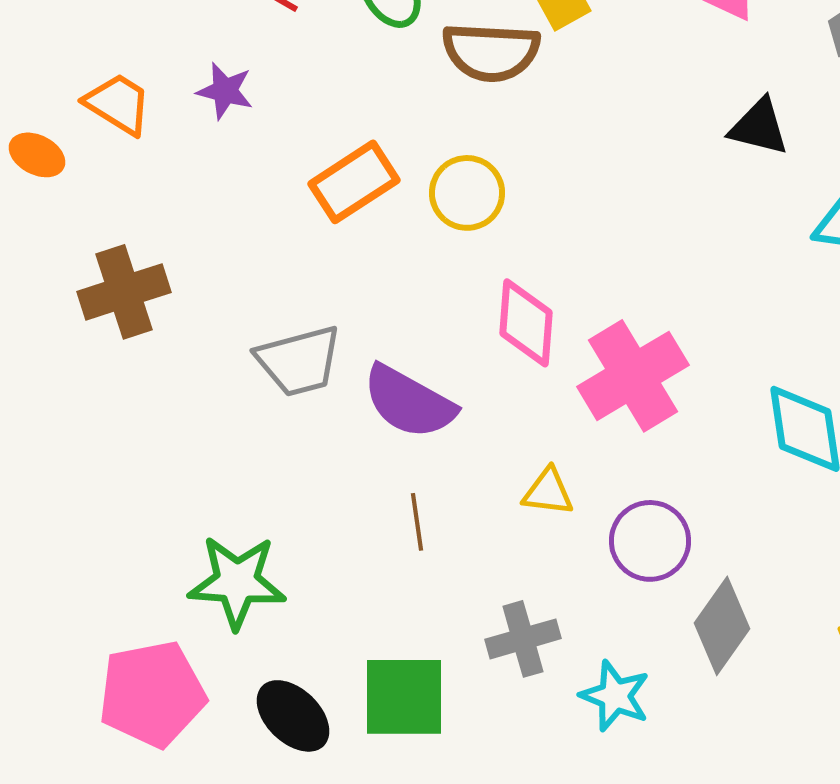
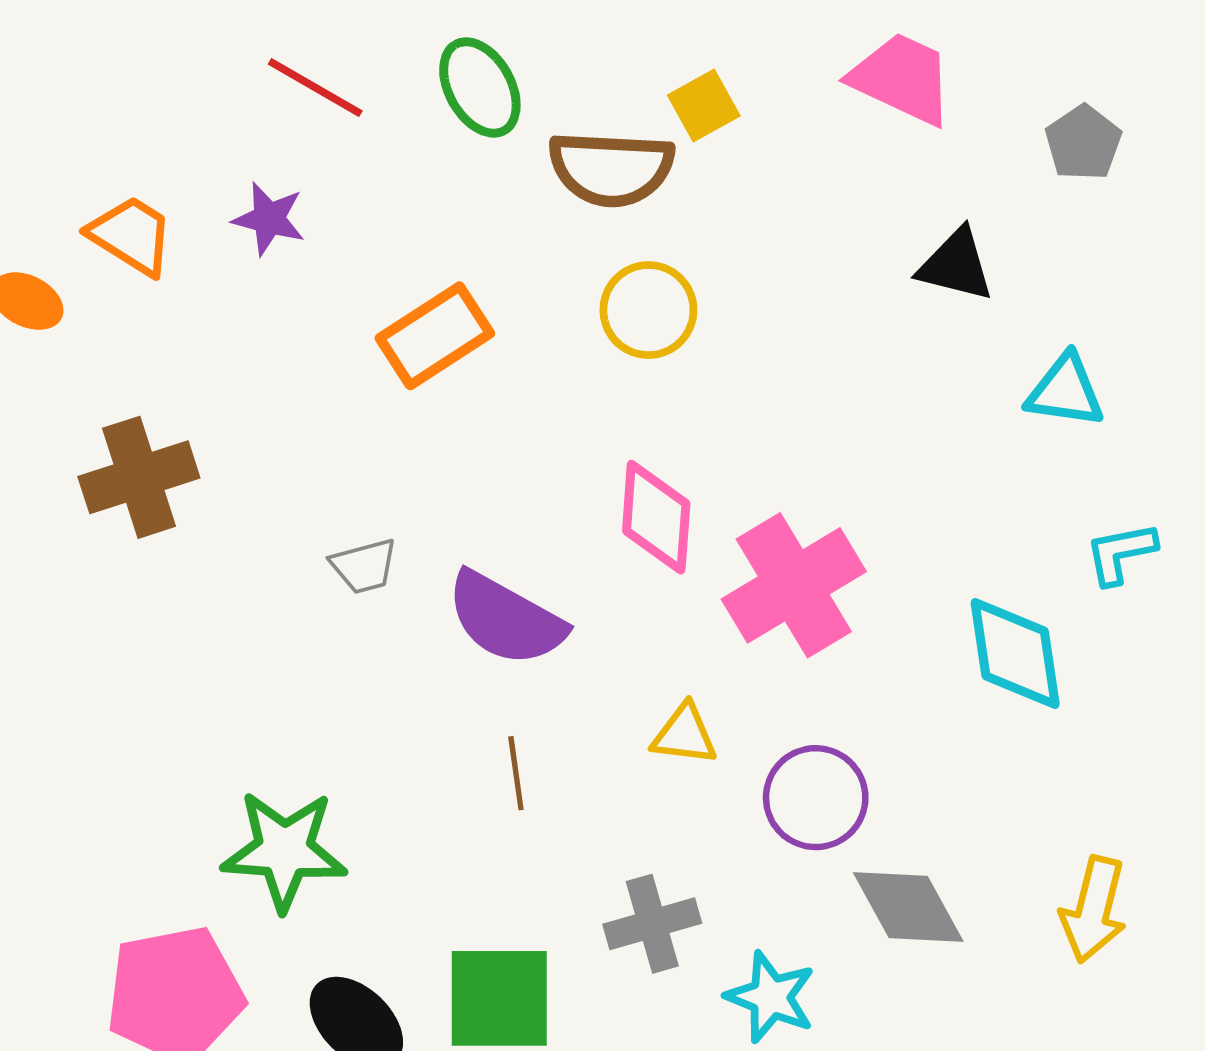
yellow circle: (467, 193) -> (648, 310), moved
gray trapezoid: (299, 361) -> (364, 566), size x0.6
gray diamond: (722, 626) -> (908, 907), turned -64

